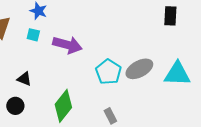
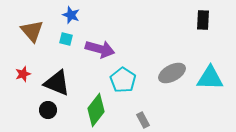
cyan pentagon: (108, 72) -> (123, 80), moved
black triangle: (24, 79) -> (57, 83), size x1.8

